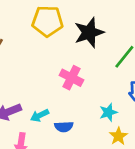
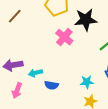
pink cross: (71, 78) -> (64, 37), moved

